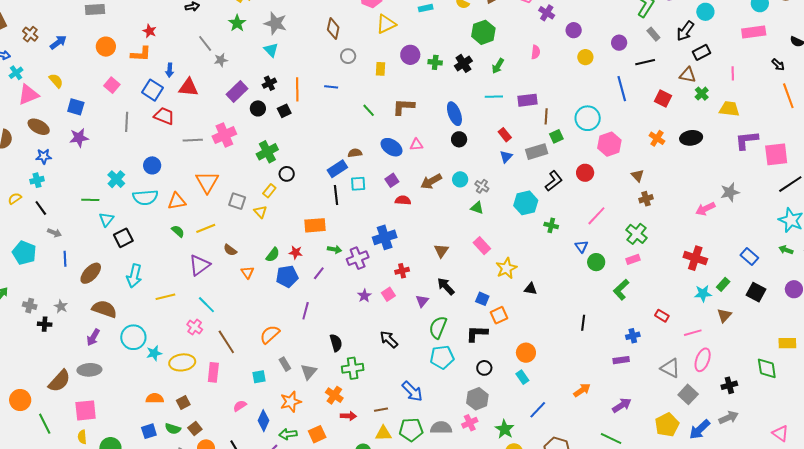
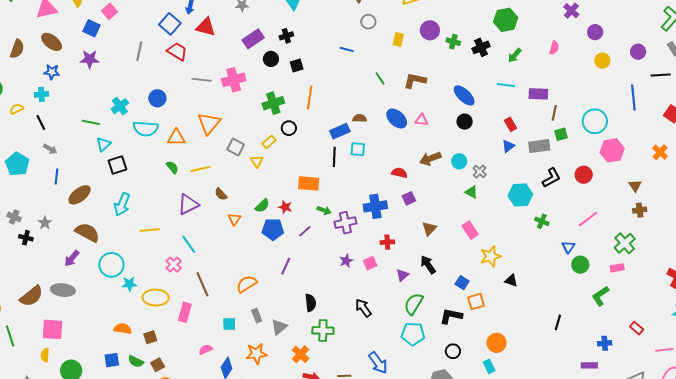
pink square: (112, 85) -> (109, 11), moved
orange line: (297, 89) -> (310, 97), moved
blue ellipse: (454, 114) -> (464, 95), turned -35
purple square: (392, 180) -> (409, 198), moved

